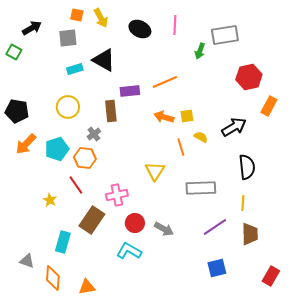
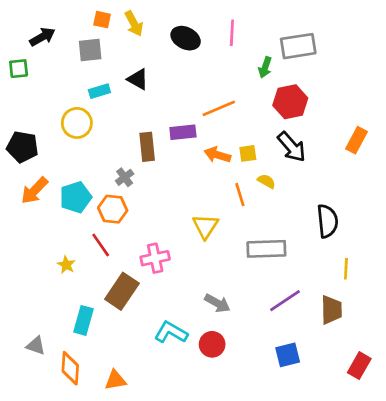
green square: (14, 52) -> (19, 69), turned -35
black triangle: (104, 60) -> (138, 79), size x0.7
red hexagon: (249, 77) -> (290, 102), moved
purple rectangle: (130, 91) -> (183, 132), moved
yellow circle: (68, 107) -> (77, 123), moved
black arrow: (234, 127) -> (292, 147), moved, turned 80
yellow line: (243, 203) -> (346, 269), moved
red circle: (135, 223) -> (212, 344), moved

